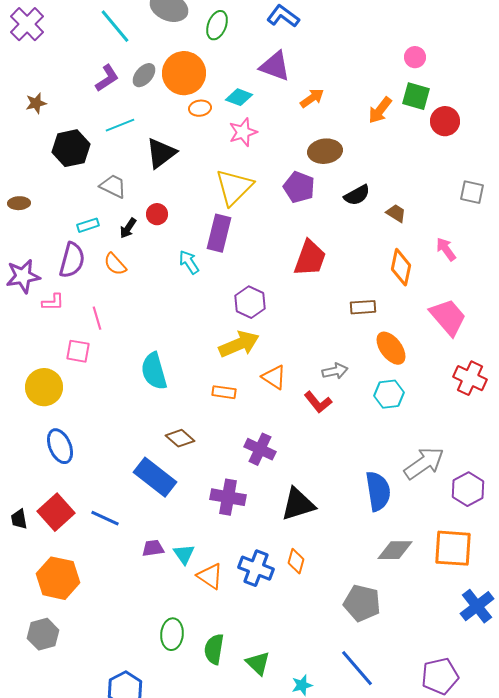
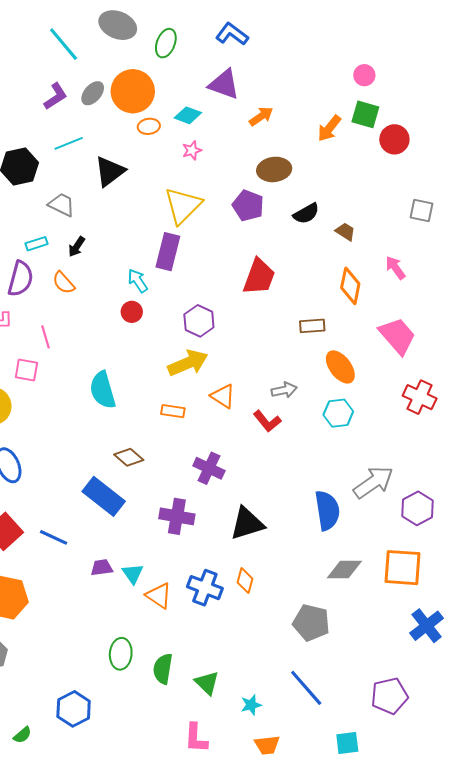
pink star: (243, 132) -> (192, 150), size x0.7
red circle: (157, 214) -> (132, 312), moved

